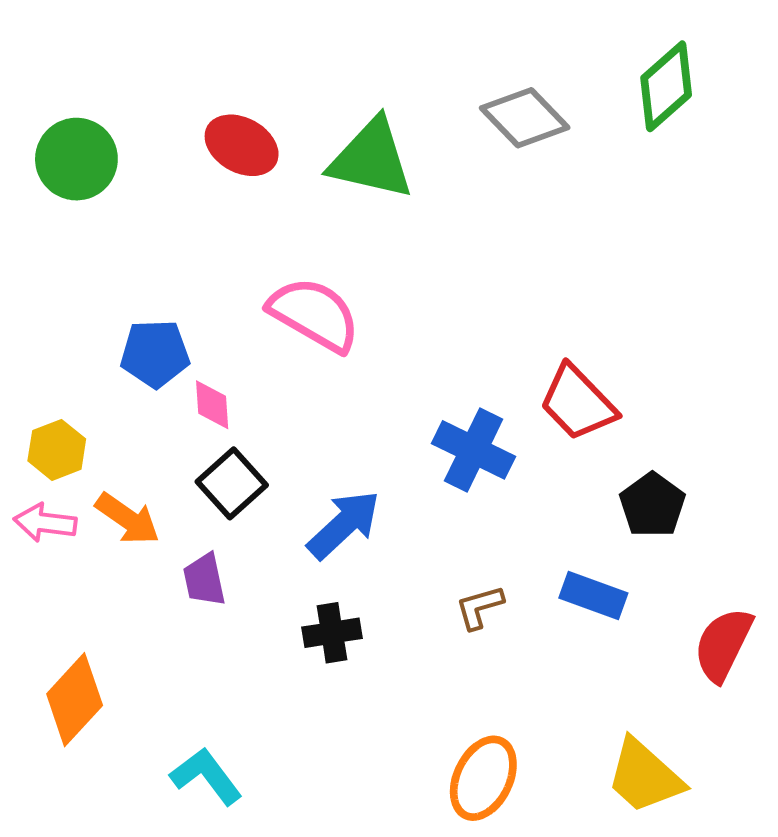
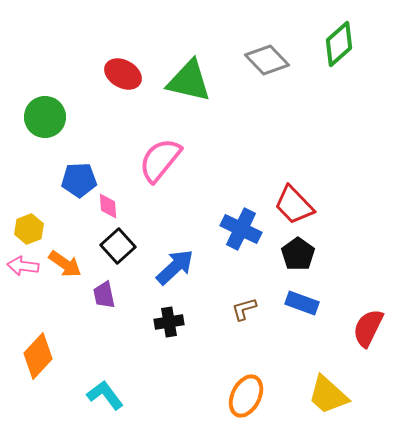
green circle: (76, 159) -> (45, 117), moved
pink semicircle: (314, 314) -> (160, 160), turned -81
black pentagon: (652, 505) -> (298, 254), moved

